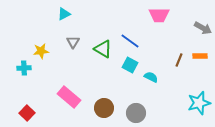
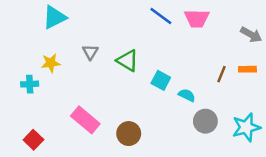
cyan triangle: (64, 14) -> (54, 17), moved, size x1.5
blue line: (130, 41) -> (161, 16), moved
gray circle: (136, 113) -> (205, 121), moved

